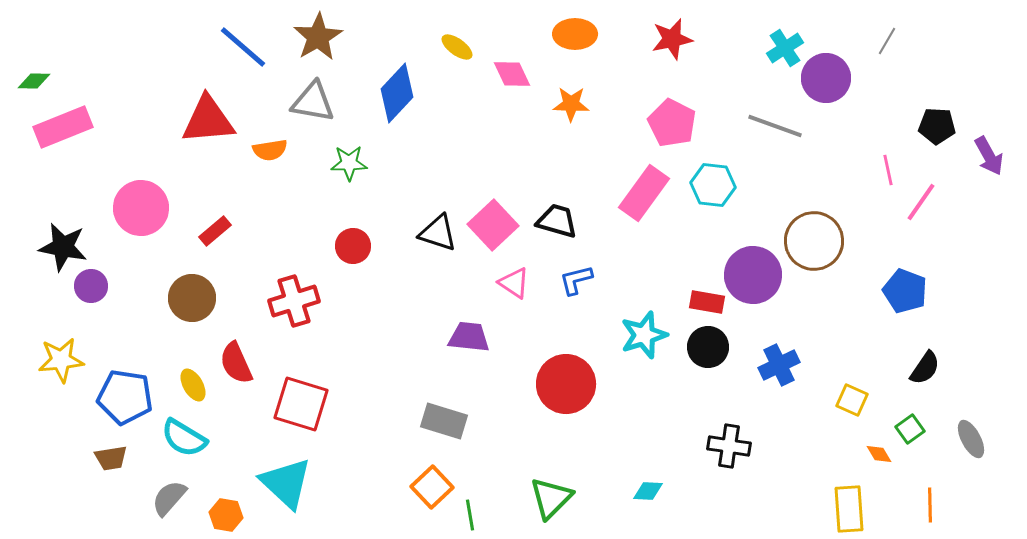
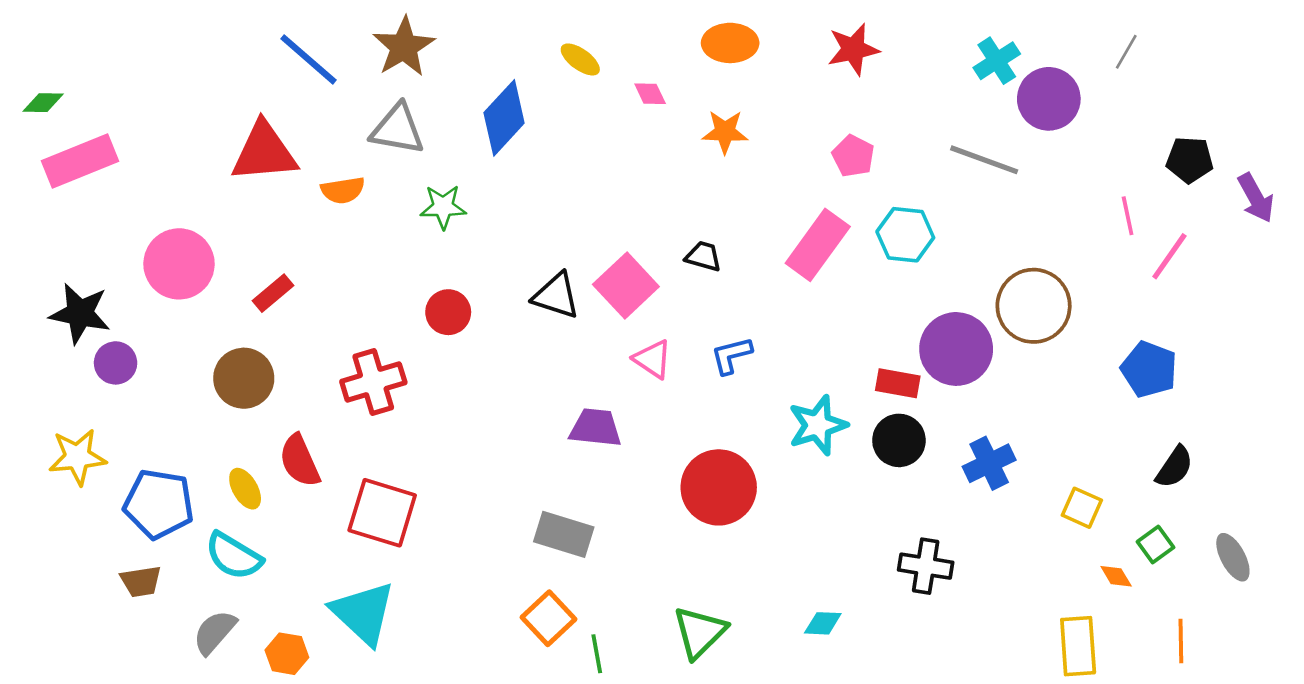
pink diamond: (512, 74) -> (650, 94), size x0.7
pink pentagon: (672, 123) -> (853, 156), size x0.7
black trapezoid: (557, 221) -> (703, 256), moved, size x0.7

